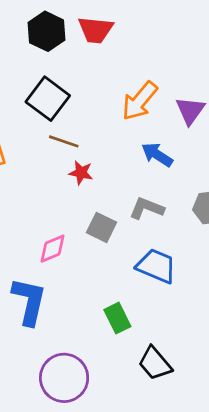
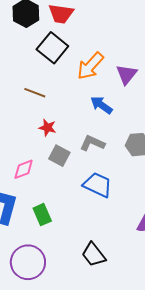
black square: (48, 99) -> (52, 48), moved
red star: (81, 173) -> (47, 128), moved
green rectangle: (117, 318) -> (42, 215), moved

